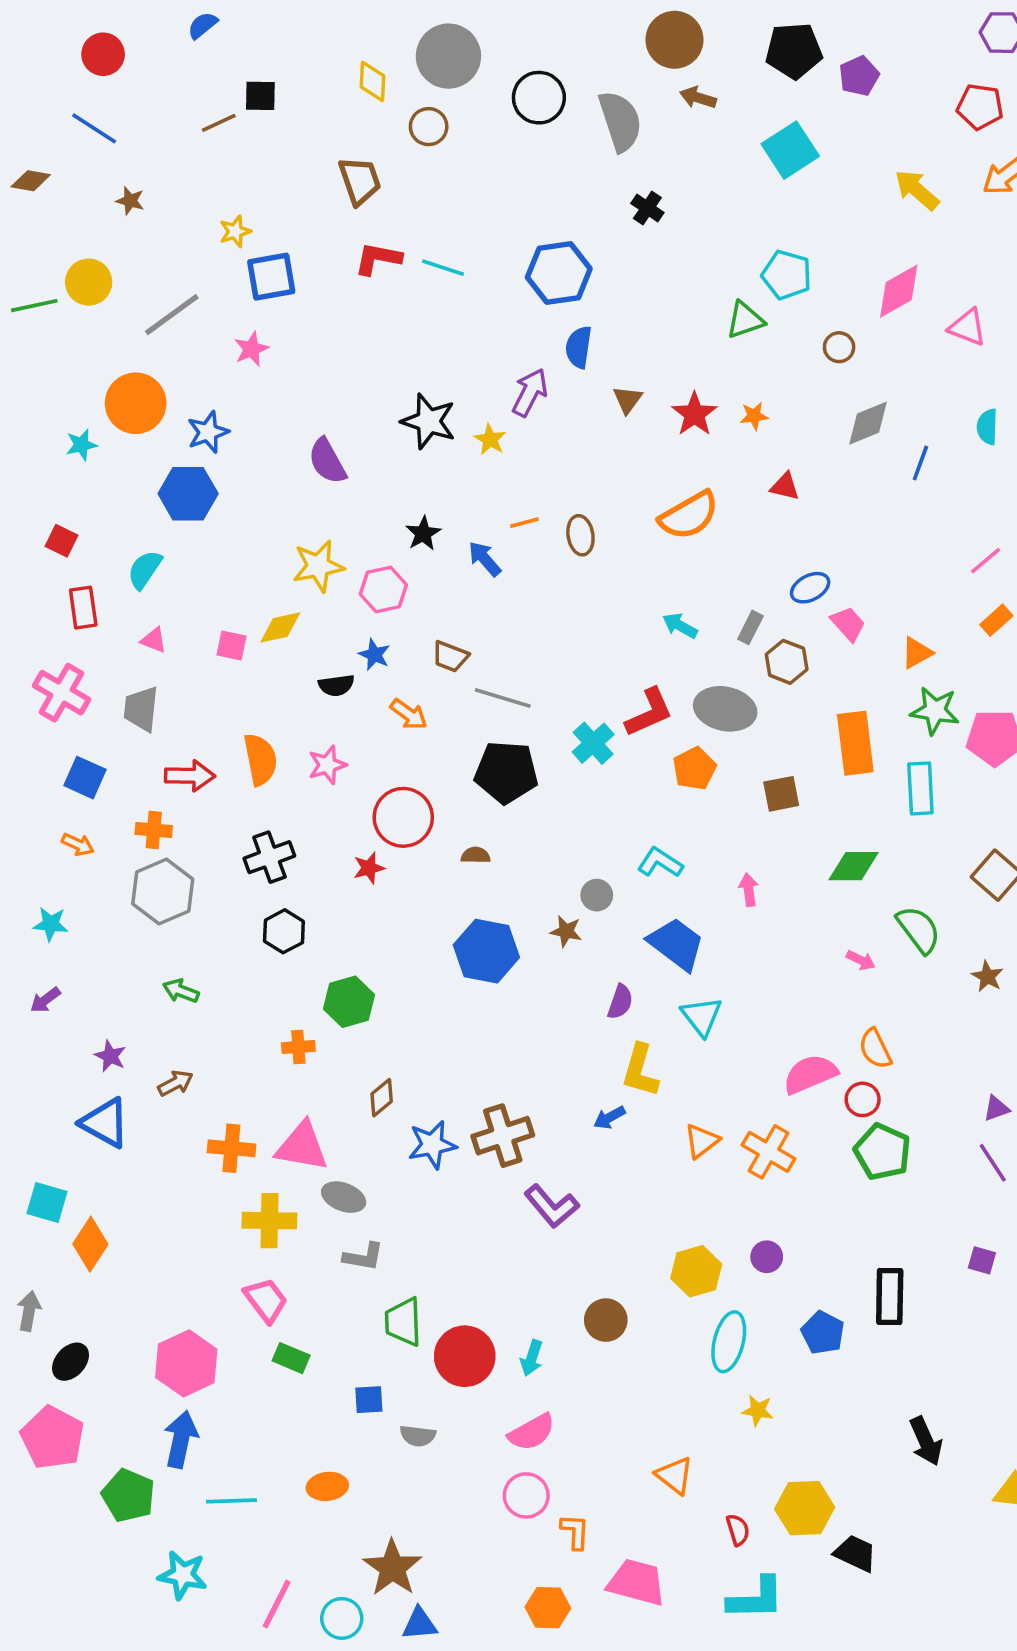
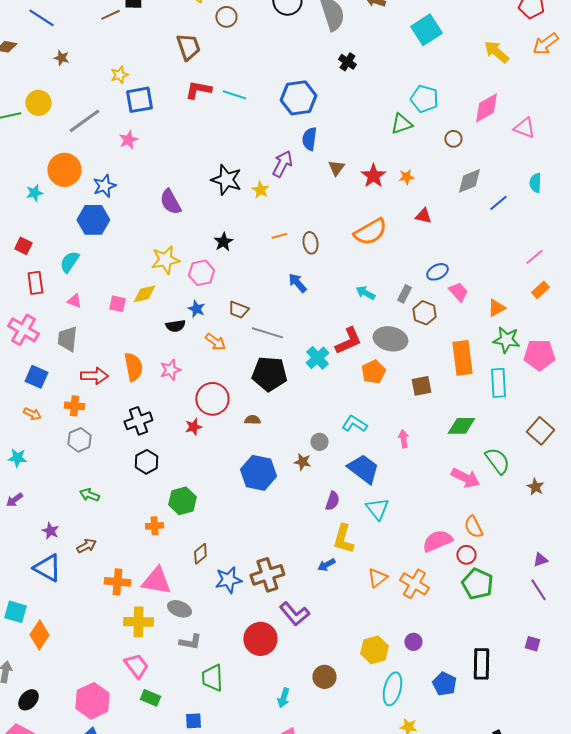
blue line: (920, 463) -> (498, 203), turned 30
blue arrow: (485, 559) -> (297, 283), moved
gray hexagon: (163, 891) -> (79, 440), size x0.7
pink arrow: (861, 960) -> (465, 478), size x1.8
red circle: (465, 1356) -> (260, 639), moved

